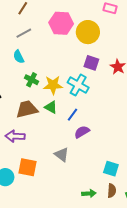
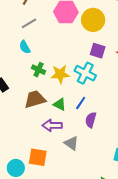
green triangle: (51, 107) -> (60, 104), moved
purple semicircle: (82, 132) -> (91, 120), turned -42
purple arrow: (15, 136) -> (52, 125), moved

